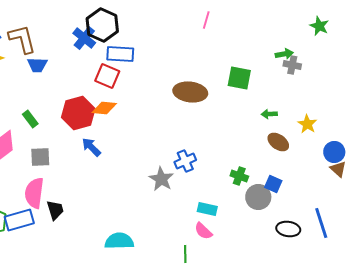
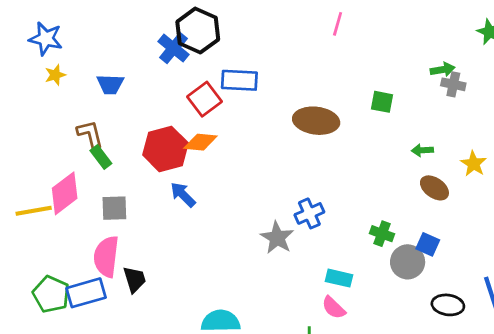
brown L-shape: (22, 39) -> (90, 134), moved, size x0.7
blue rectangle: (120, 54) -> (239, 80), moved
red square: (107, 76) -> (204, 99), turned 30
green square: (239, 78) -> (382, 102), size x0.7

